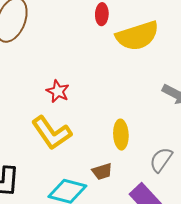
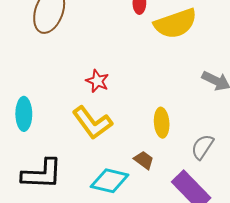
brown trapezoid: (102, 171) -> (144, 160), turned -125

